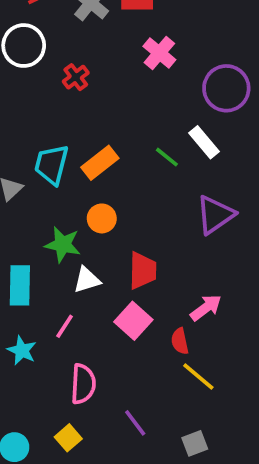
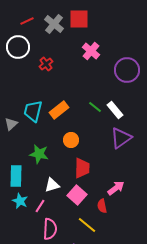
white rectangle: (204, 142) -> (115, 110), moved
orange circle: (102, 218) -> (71, 140), moved
white triangle: (87, 280) -> (52, 185), moved
pink line: (65, 326) -> (40, 206), moved
cyan star: (22, 350) -> (20, 201), moved
yellow line: (198, 376) -> (87, 225), moved

